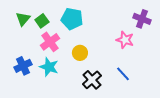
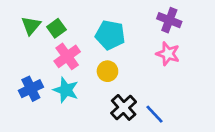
cyan pentagon: (72, 19) -> (110, 35), moved
purple cross: (142, 19) -> (169, 20), moved
blue line: (123, 74) -> (154, 114), moved

